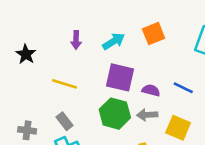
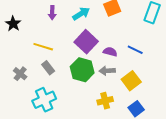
purple square: (120, 77) -> (86, 42), turned 30
gray rectangle: (65, 121) -> (48, 68), moved
yellow square: (178, 128) -> (131, 81), turned 30
gray cross: (27, 130) -> (20, 74), moved, turned 32

